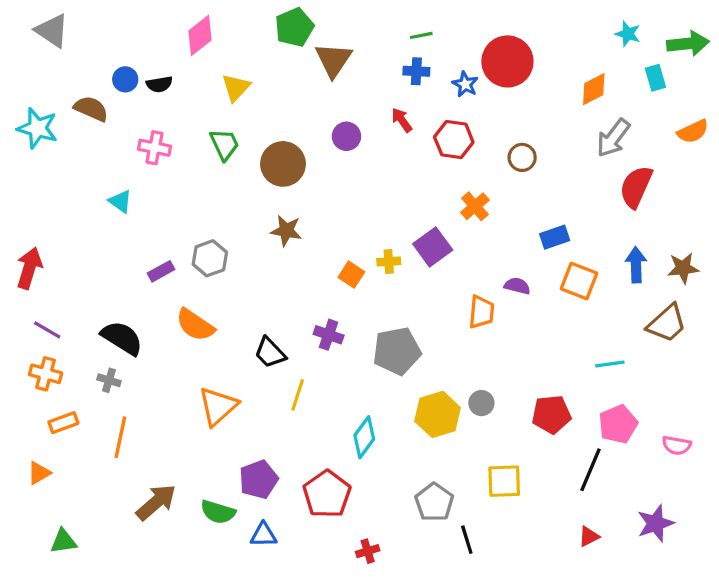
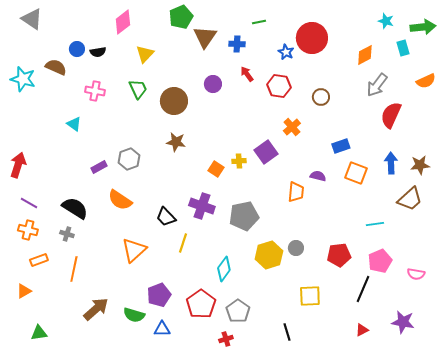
blue cross: (416, 71) -> (237, 44), moved
purple cross: (329, 335) -> (202, 206), size x1.4
gray pentagon: (434, 502) -> (238, 311), moved
purple star: (655, 523) -> (403, 322), turned 30

